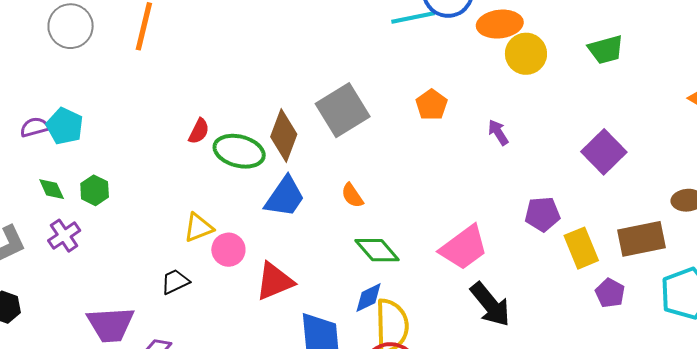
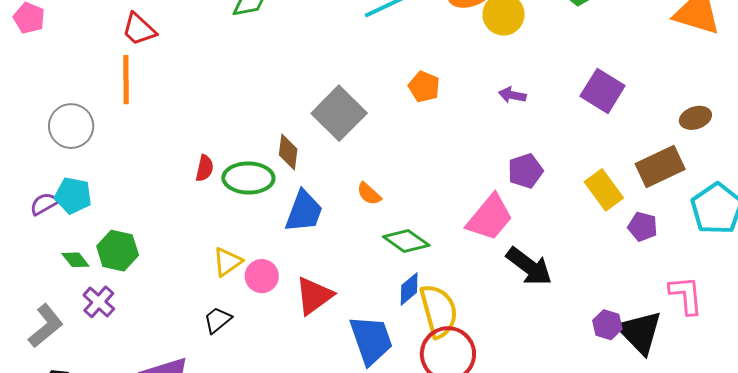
gray circle: (71, 26) -> (71, 126), moved
purple arrow: (498, 132) -> (512, 95), moved, turned -32
brown diamond: (284, 136) -> (288, 152), size x0.7
green hexagon: (95, 190) -> (118, 251), size x1.4
purple pentagon: (542, 214) -> (525, 171), moved

